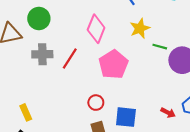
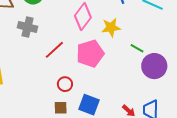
yellow star: (140, 28) -> (111, 27), moved
red line: (70, 59) -> (54, 50), moved

